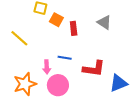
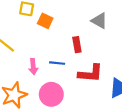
red rectangle: (74, 28) -> (77, 45), moved
pink arrow: (47, 67) -> (33, 67), moved

